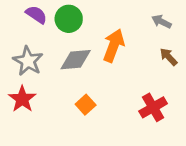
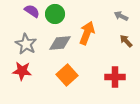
red star: (22, 99) -> (22, 71), turned -30
orange square: (86, 105) -> (67, 75), size x1.5
red cross: (153, 107) -> (115, 77), turned 30

